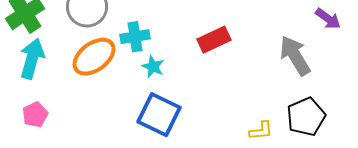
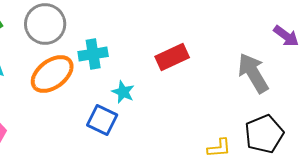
cyan star: (153, 67) -> (123, 92), moved
blue square: (159, 115) -> (102, 120), moved, size x0.7

